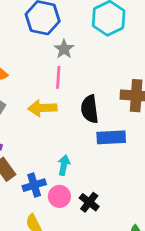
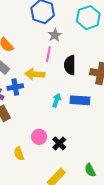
black semicircle: (90, 109) -> (70, 65), moved
cyan arrow: (64, 165) -> (57, 100), moved
blue cross: (34, 185) -> (15, 87), moved

